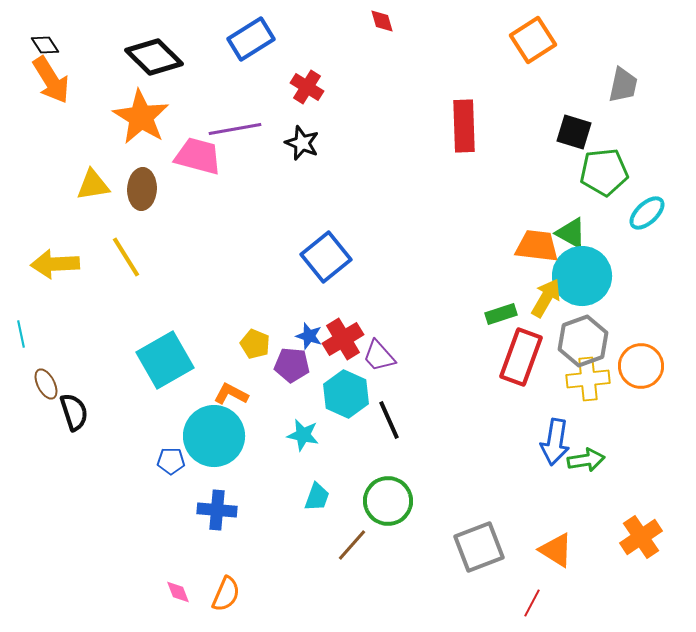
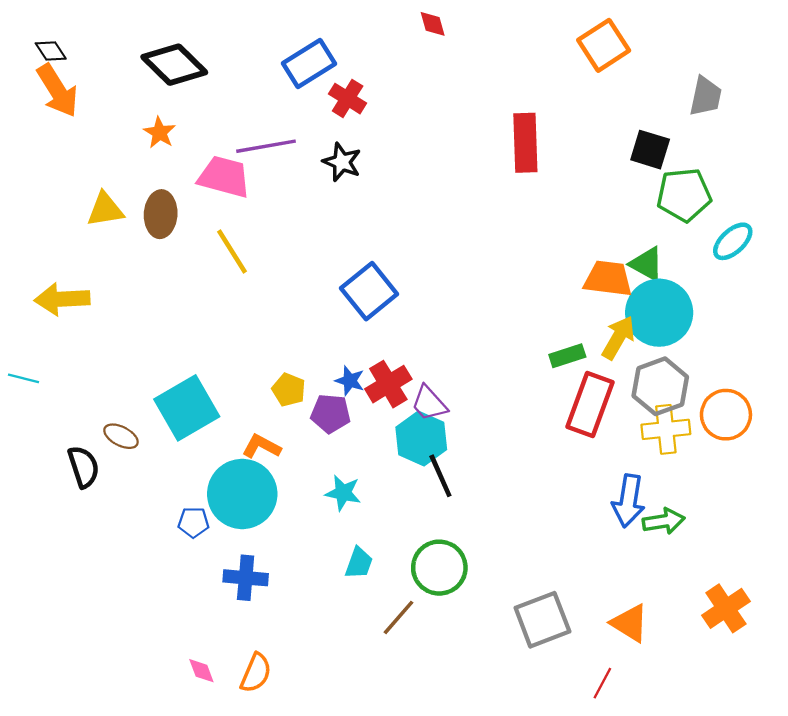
blue rectangle: (251, 39) -> (309, 63), moved
orange star: (141, 117) -> (159, 133), size x0.5
yellow line: (126, 257) -> (232, 252), moved
cyan line: (21, 334) -> (24, 378), turned -64
brown ellipse: (46, 384) -> (121, 436), moved, turned -36
cyan hexagon: (346, 394) -> (421, 438), moved

